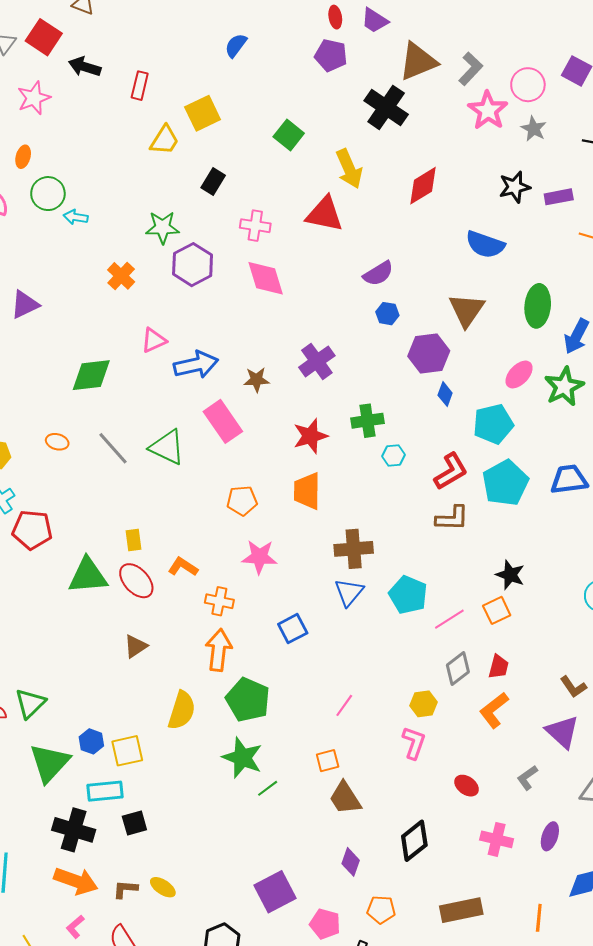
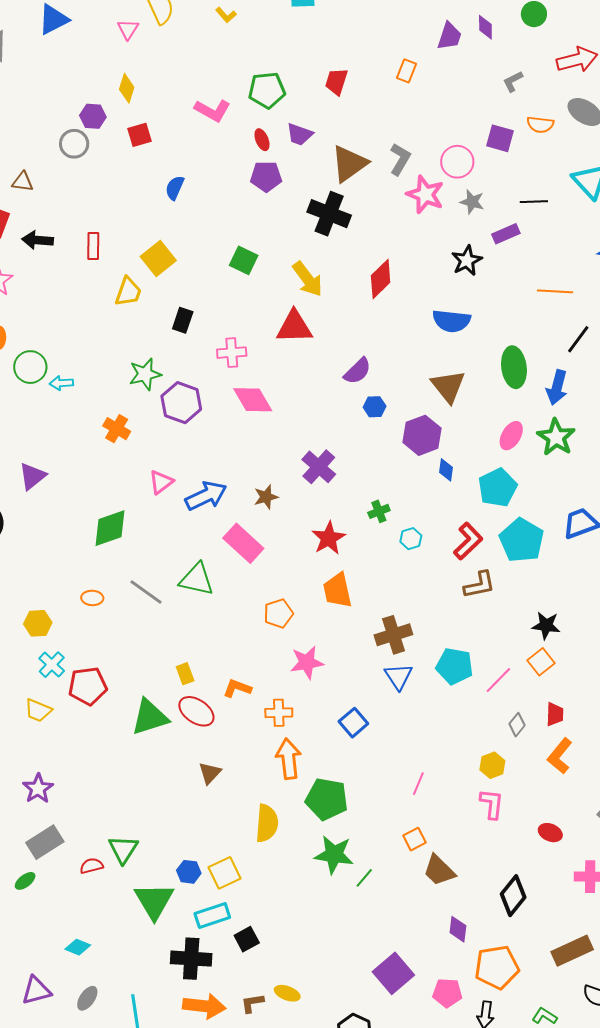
purple rectangle: (559, 197) -> (506, 234), moved
green cross: (367, 421) -> (379, 511), size x0.7
gray diamond: (458, 668) -> (517, 725), size x0.7
orange pentagon: (381, 910) -> (497, 967), size x1.6

